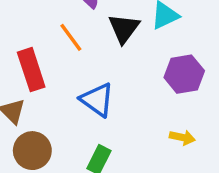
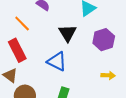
black triangle: (124, 28) -> (68, 33), moved
orange line: (71, 37) -> (22, 23), moved

